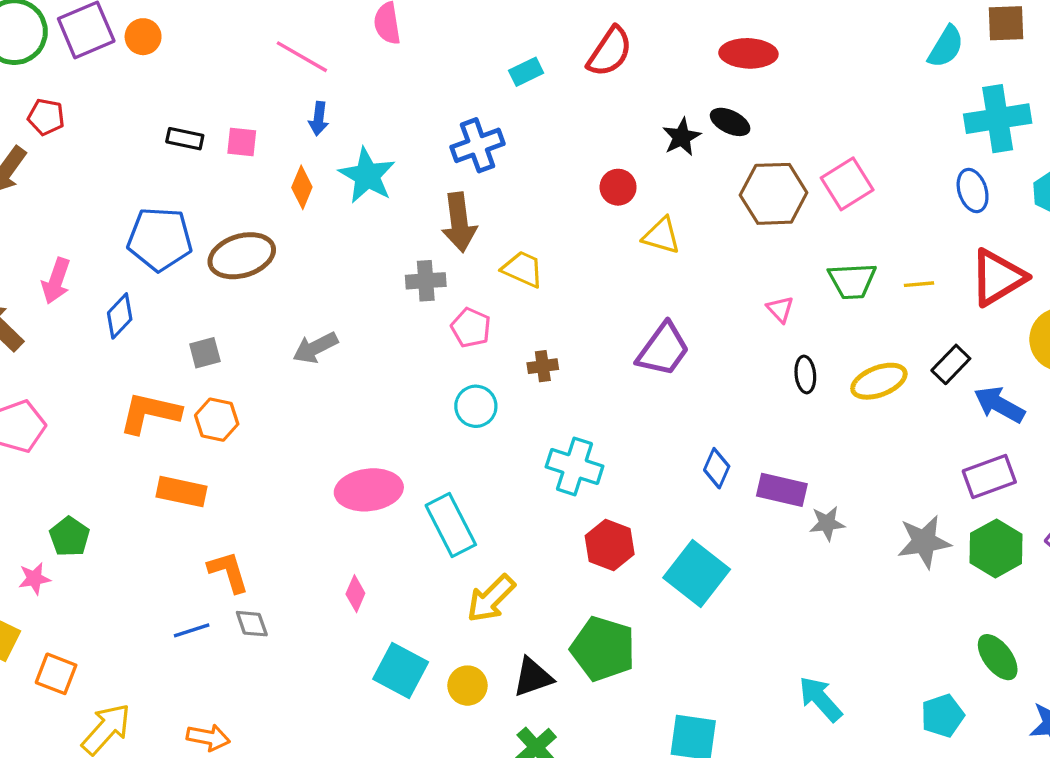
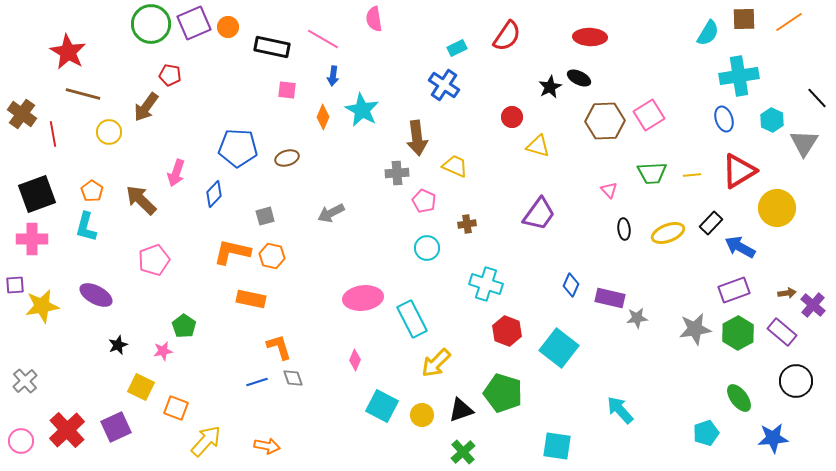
black rectangle: (185, 139) -> (272, 47), moved, size x1.6
blue cross: (478, 145) -> (444, 85), moved, turned -36
brown ellipse: (242, 256) -> (287, 158), size x0.6
cyan arrow: (820, 699) -> (620, 410), moved

